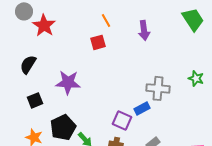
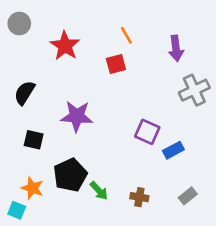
red star: (44, 25) -> (65, 46), moved
gray cross: (158, 88) -> (194, 90), moved, turned -30
black square: (35, 100) -> (34, 140), turned 35
purple square: (122, 120) -> (147, 132), moved

